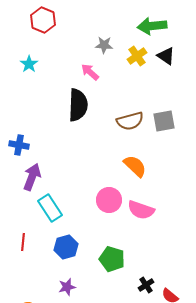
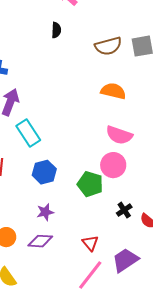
black semicircle: (78, 105) -> (56, 30), size x0.5
orange semicircle: (135, 166) -> (113, 91), turned -30
pink circle: (109, 200) -> (113, 165), moved

